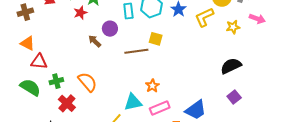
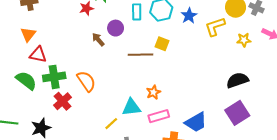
orange triangle: (28, 43) -> (28, 34), turned 35
green cross: (56, 81) -> (54, 77), size x1.5
purple square: (234, 97) -> (237, 113), size x1.6

